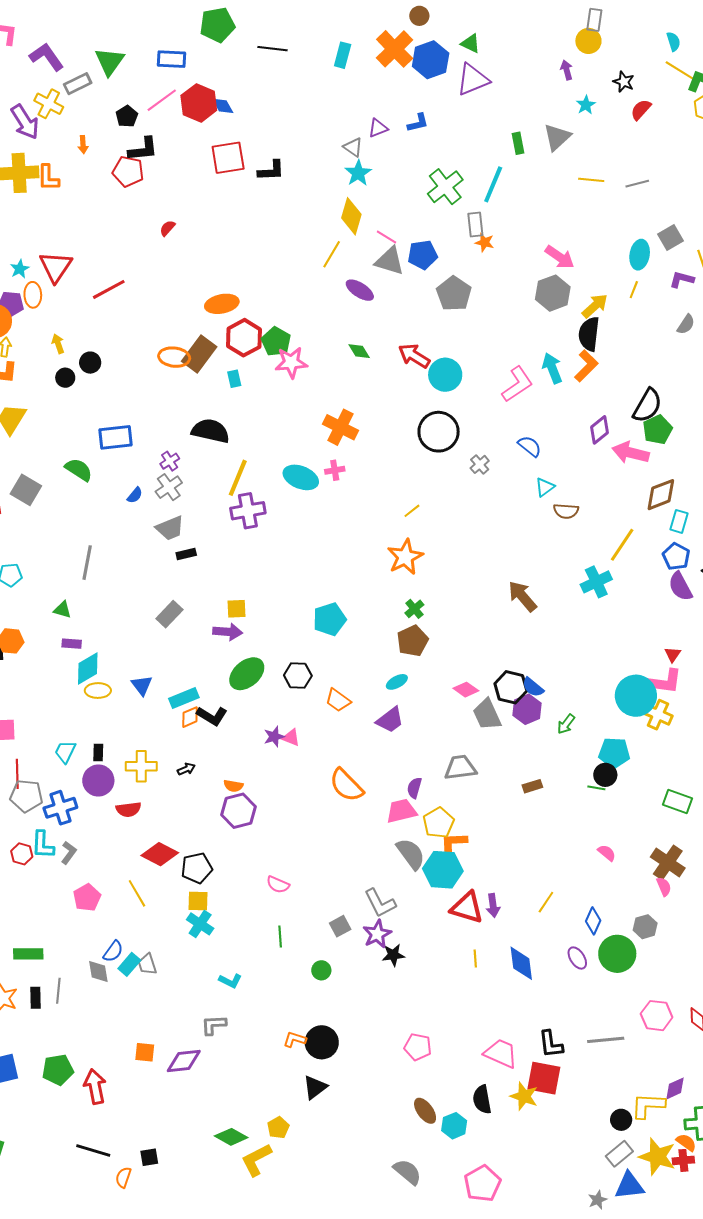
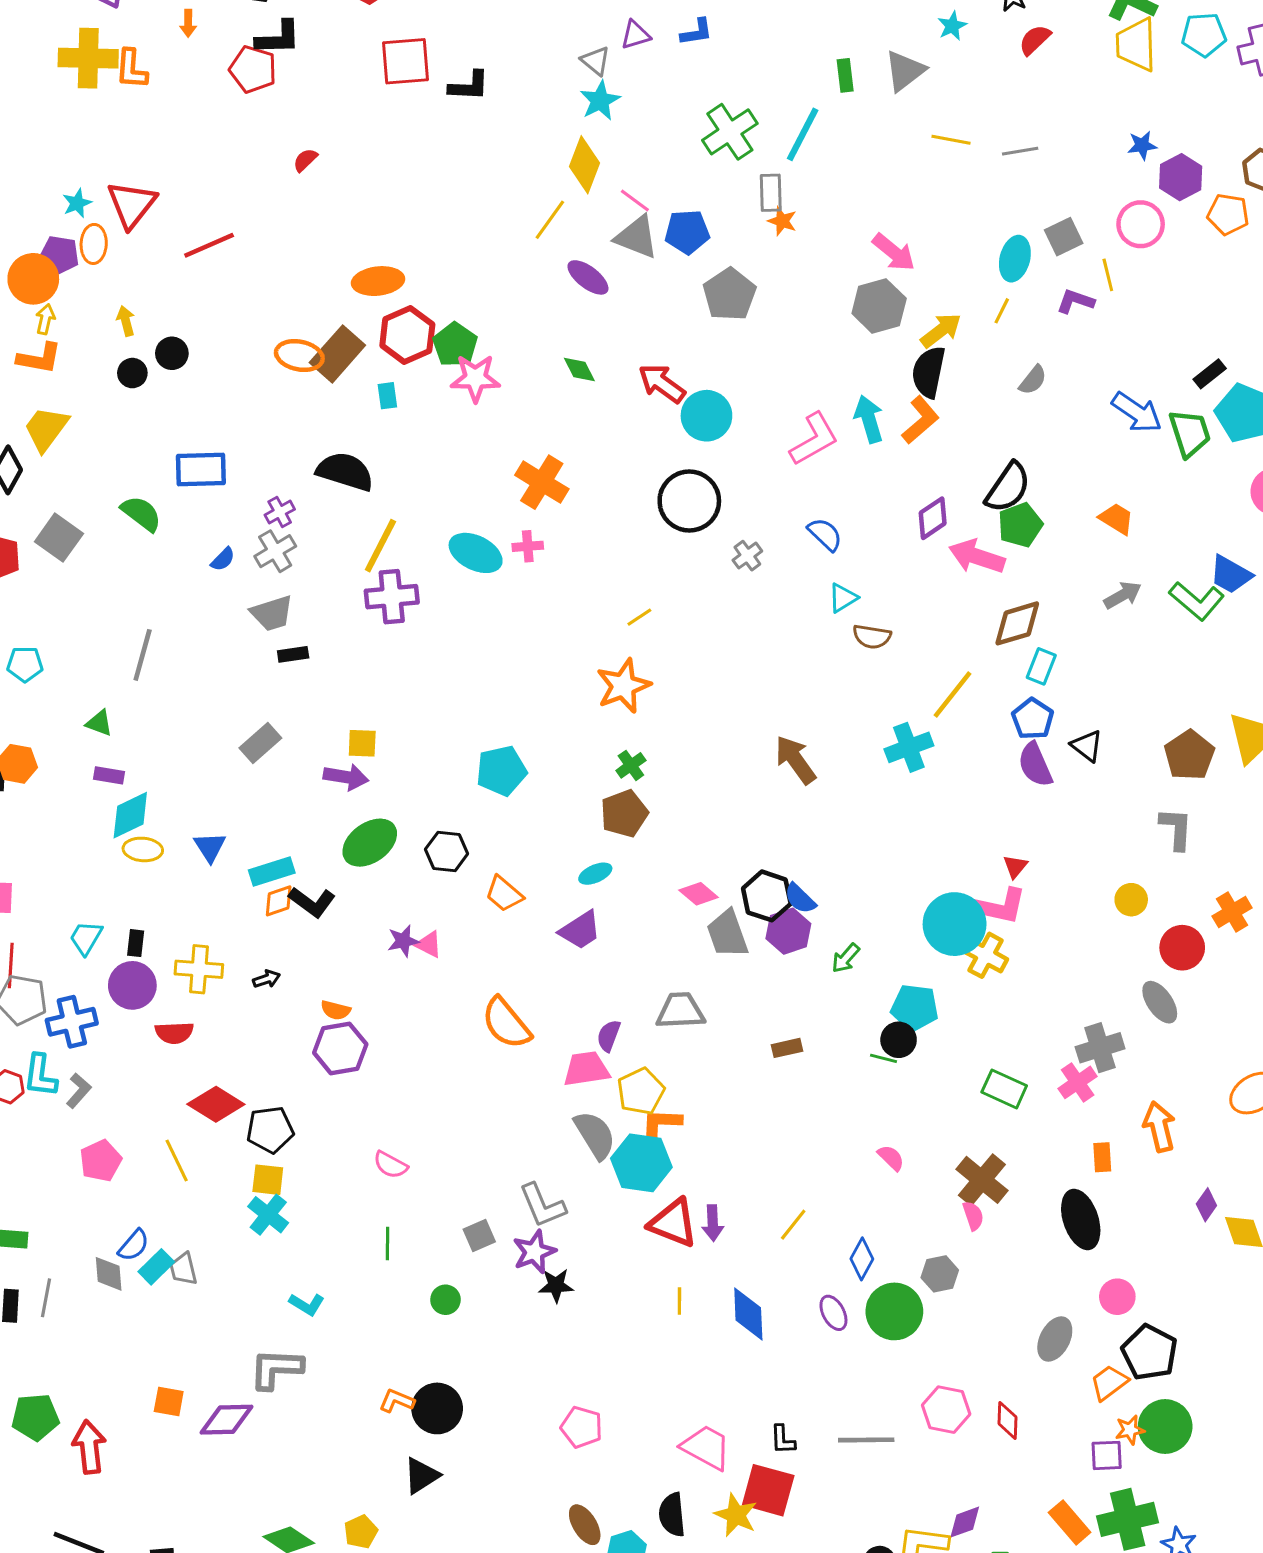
gray semicircle: (686, 324) -> (1033, 380), moved
gray L-shape: (214, 1025) -> (276, 1369), size x1.4
black L-shape: (551, 1044) -> (783, 1440), size x0.7

